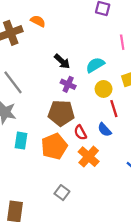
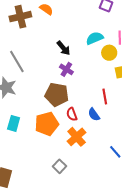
cyan semicircle: (95, 65) -> (95, 38), moved
yellow circle: (104, 89) -> (109, 53), moved
cyan rectangle: (21, 141) -> (14, 123), moved
gray square: (62, 193) -> (59, 166), moved

